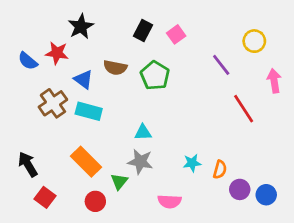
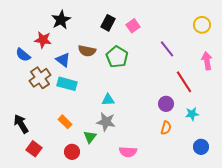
yellow circle: (254, 41) -> (202, 25), moved
blue semicircle: (28, 61) -> (23, 55), moved
orange rectangle: (86, 162) -> (65, 122), size x0.6
cyan star: (192, 163) -> (192, 114), moved
purple circle: (240, 189) -> (166, 104), moved

